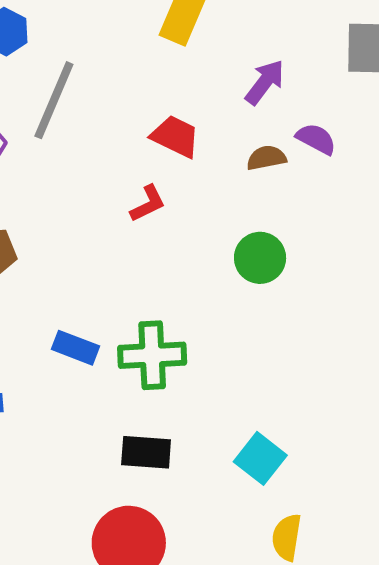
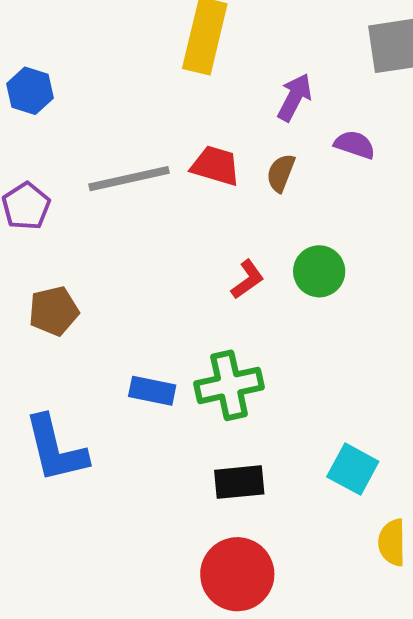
gray line: (54, 100) -> (129, 179), moved, turned 64
brown semicircle: (266, 158) -> (281, 173), moved, turned -48
red L-shape: (148, 204) -> (247, 279), moved

